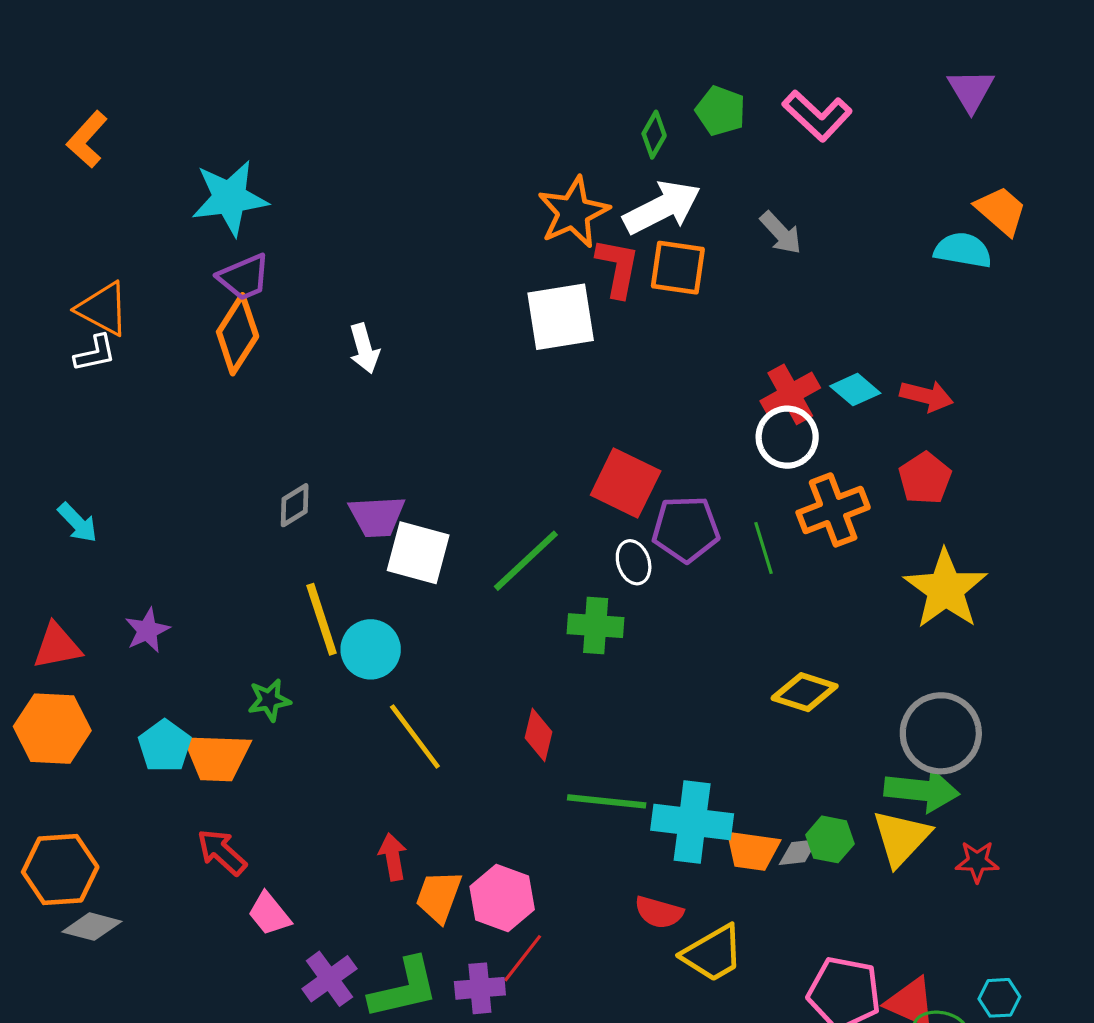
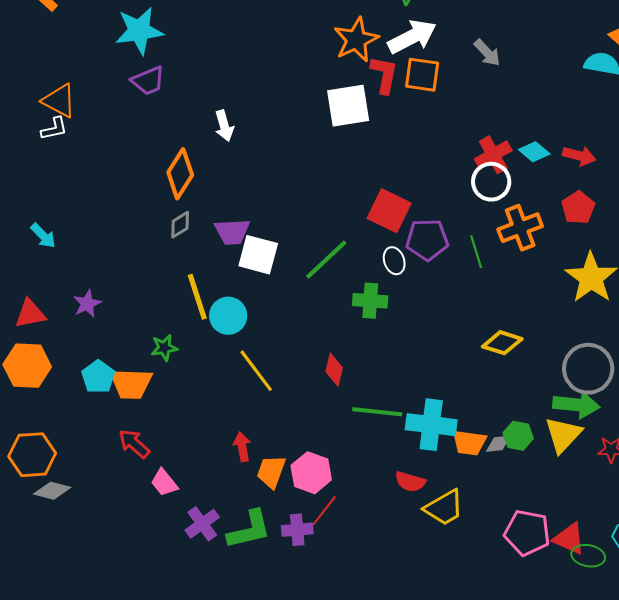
orange diamond: (238, 334) -> (180, 174), moved

